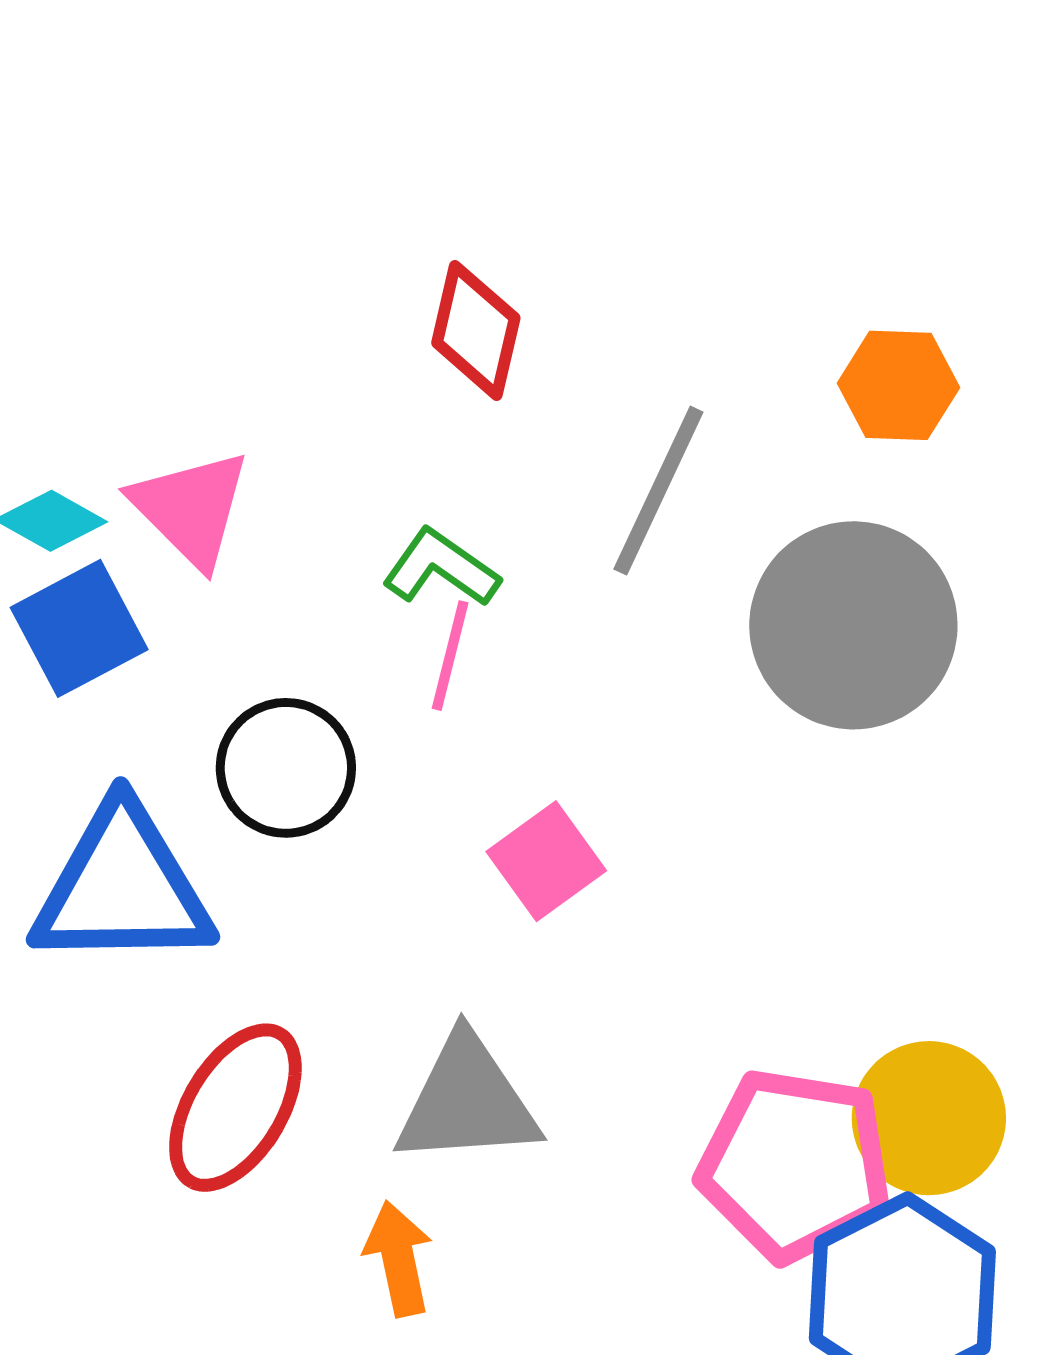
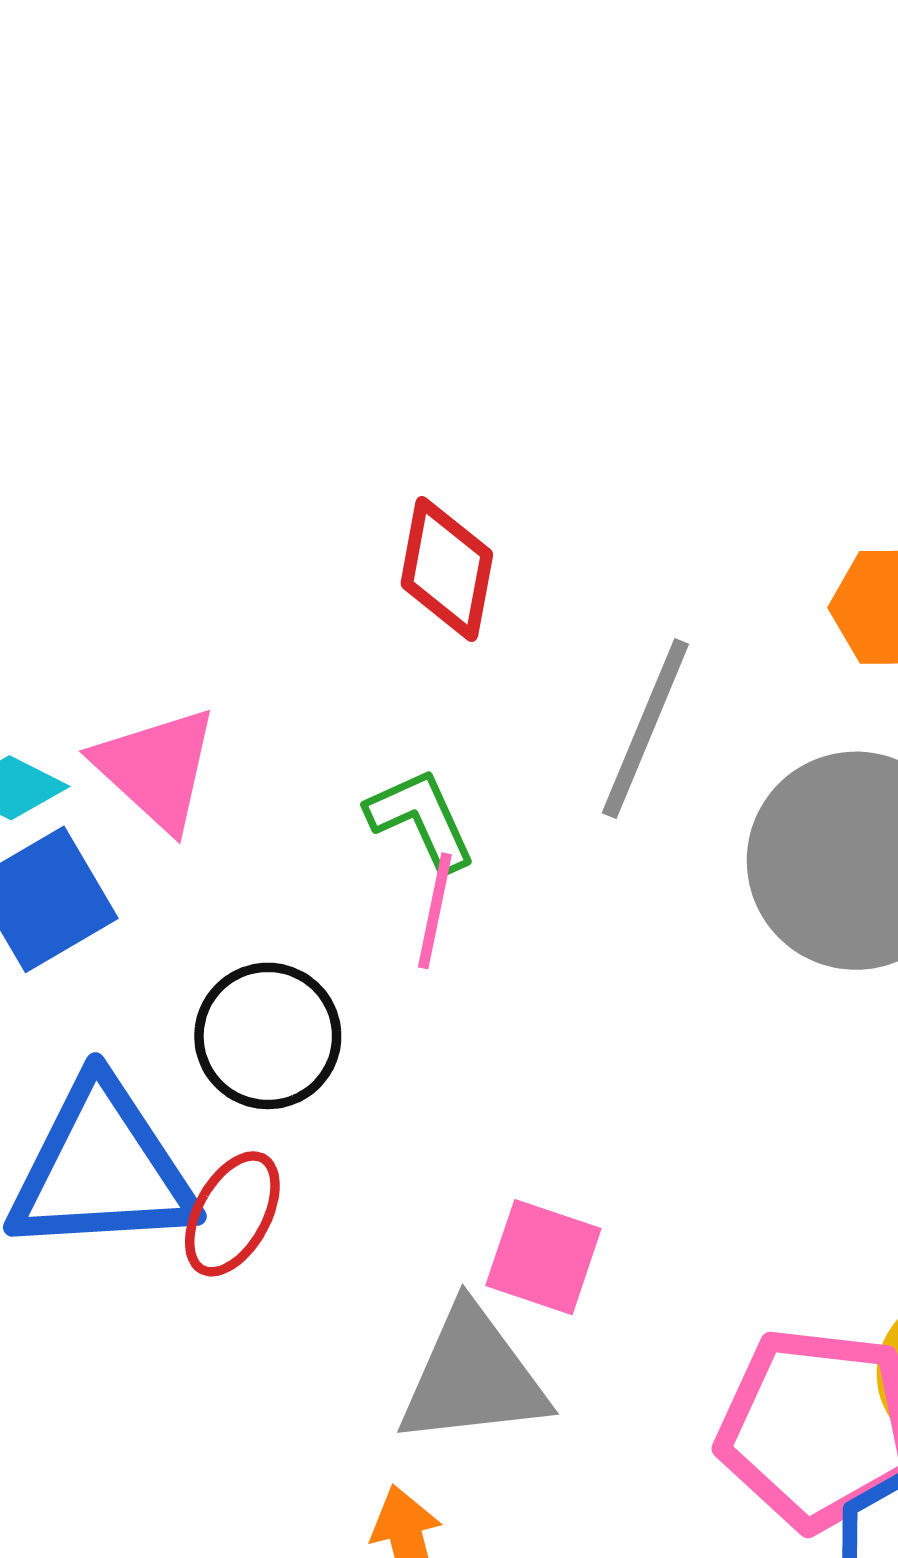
green L-shape: (441, 568) -> (421, 819), turned 33
pink square: (546, 861) -> (543, 1257), moved, turned -33
red ellipse: (235, 1108) -> (232, 1214), moved, size x0.7

